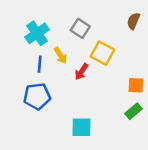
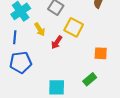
blue line: (40, 64) -> (15, 37), moved
green rectangle: (133, 111) -> (90, 79), moved

